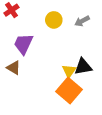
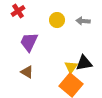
gray arrow: (82, 21) -> (83, 21), turned 32
brown triangle: (14, 68) -> (27, 72), moved

